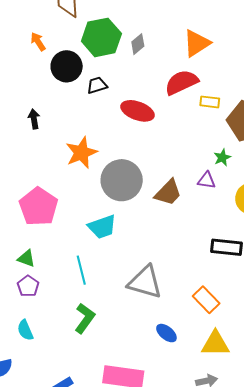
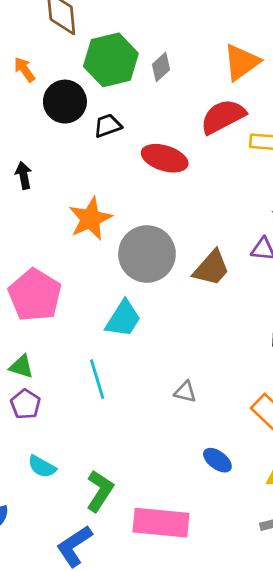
cyan trapezoid: (102, 227) -> (123, 319), turned -36
gray triangle: (145, 282) -> (185, 392), size x0.5
green L-shape: (85, 318) -> (100, 491), moved
cyan semicircle: (25, 330) -> (42, 467), moved, turned -35

